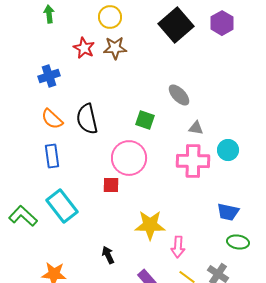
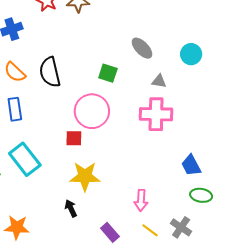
cyan circle: (228, 150) -> (191, 54), moved
blue trapezoid: (228, 212) -> (191, 165), turned 50
yellow star: (150, 225) -> (85, 176), moved

